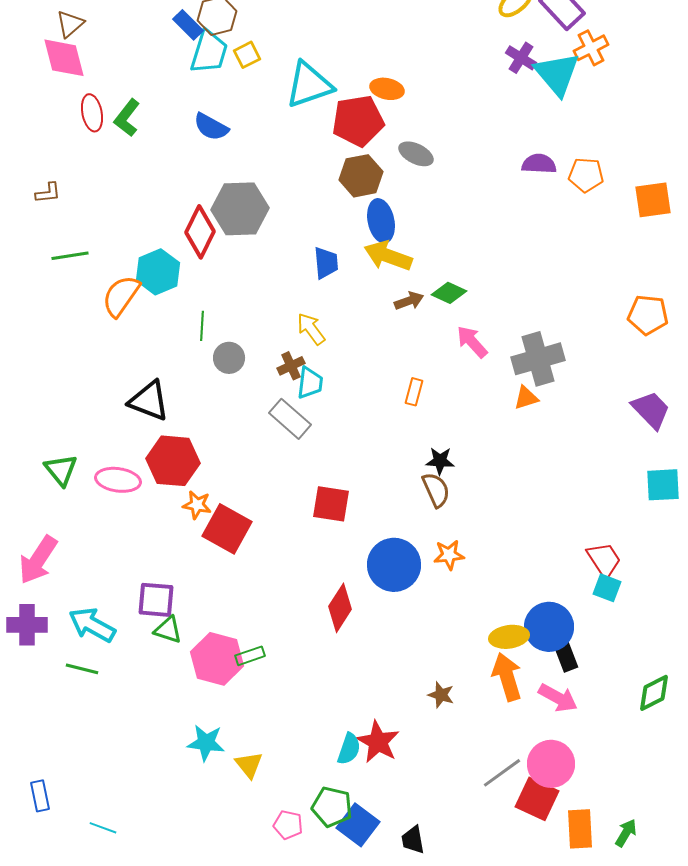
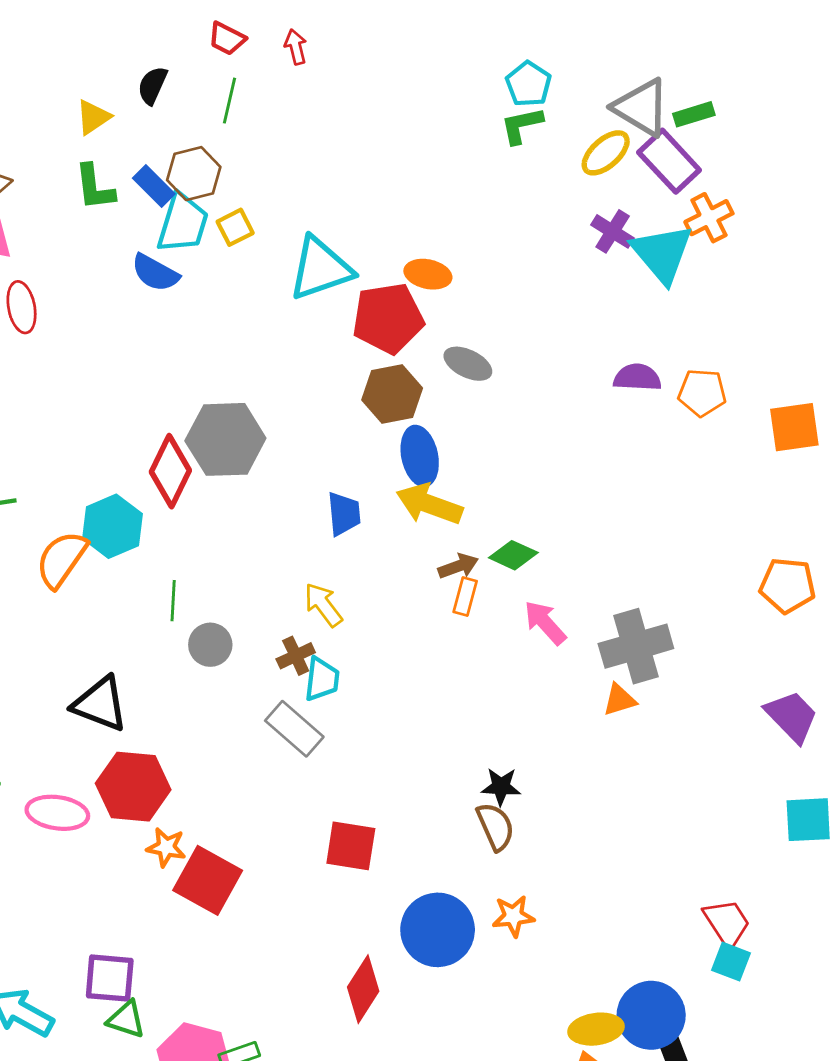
green L-shape: (127, 118) -> (95, 187), moved, turned -45
blue semicircle: (211, 127) -> (155, 273), moved
orange rectangle: (414, 392) -> (465, 597), moved

